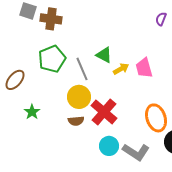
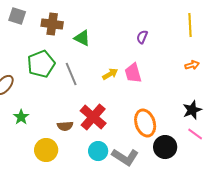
brown cross: (51, 19) -> (52, 24), moved
purple semicircle: (161, 19) -> (142, 37), moved
green triangle: (104, 55) -> (82, 38), moved
yellow circle: (79, 97) -> (46, 150), moved

